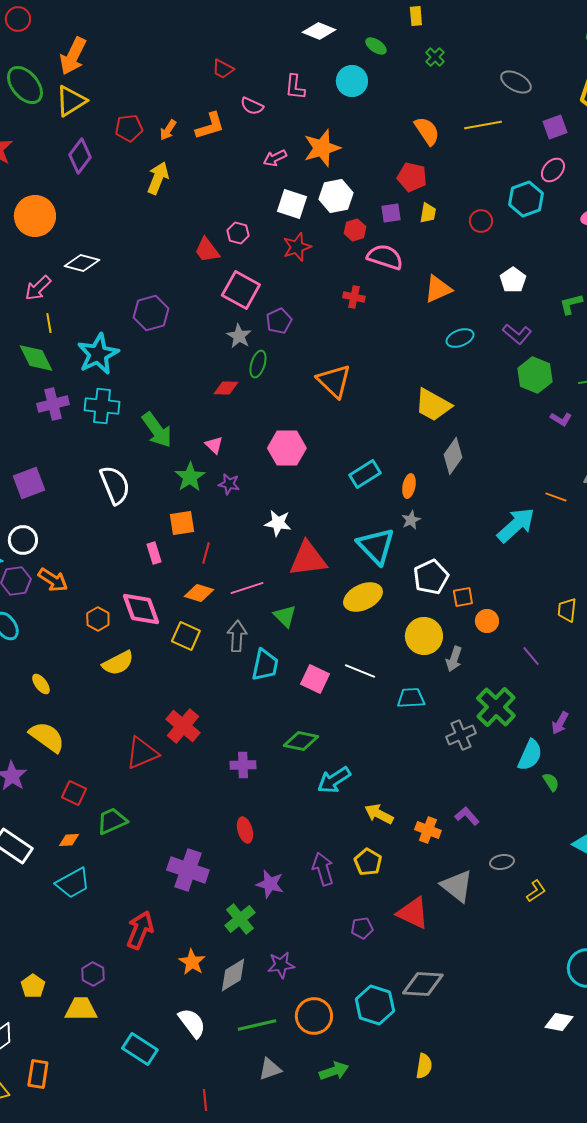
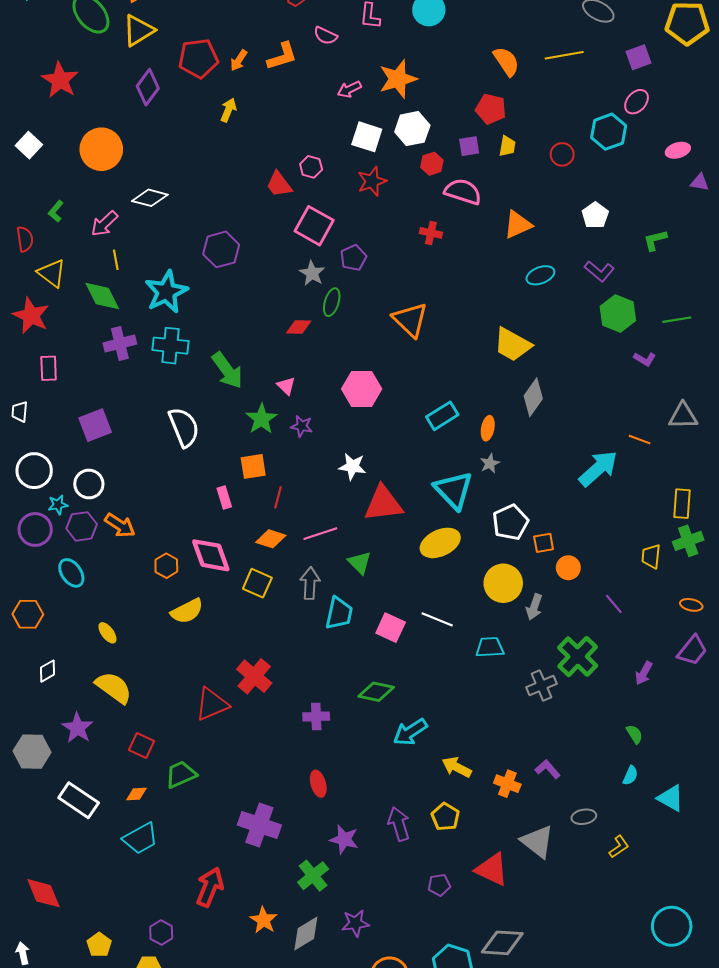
red pentagon: (129, 128) -> (198, 58), size x1.4
yellow arrow: (158, 178) -> (228, 110), size x0.7
cyan semicircle: (530, 755) -> (630, 775), moved, size x0.6

